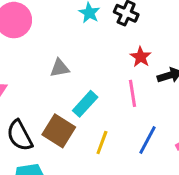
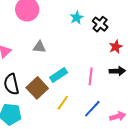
red star: (141, 57) -> (116, 47), moved
gray triangle: (60, 68) -> (39, 47), moved

